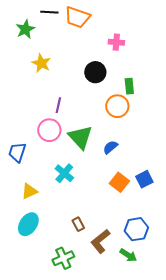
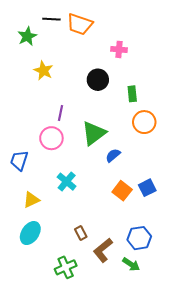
orange circle: (117, 106) -> (144, 122), moved
green triangle: (80, 137) -> (94, 133), moved, turned 36

